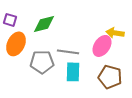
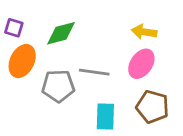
yellow arrow: (115, 33) -> (144, 32), moved
cyan rectangle: (73, 72) -> (105, 116), moved

